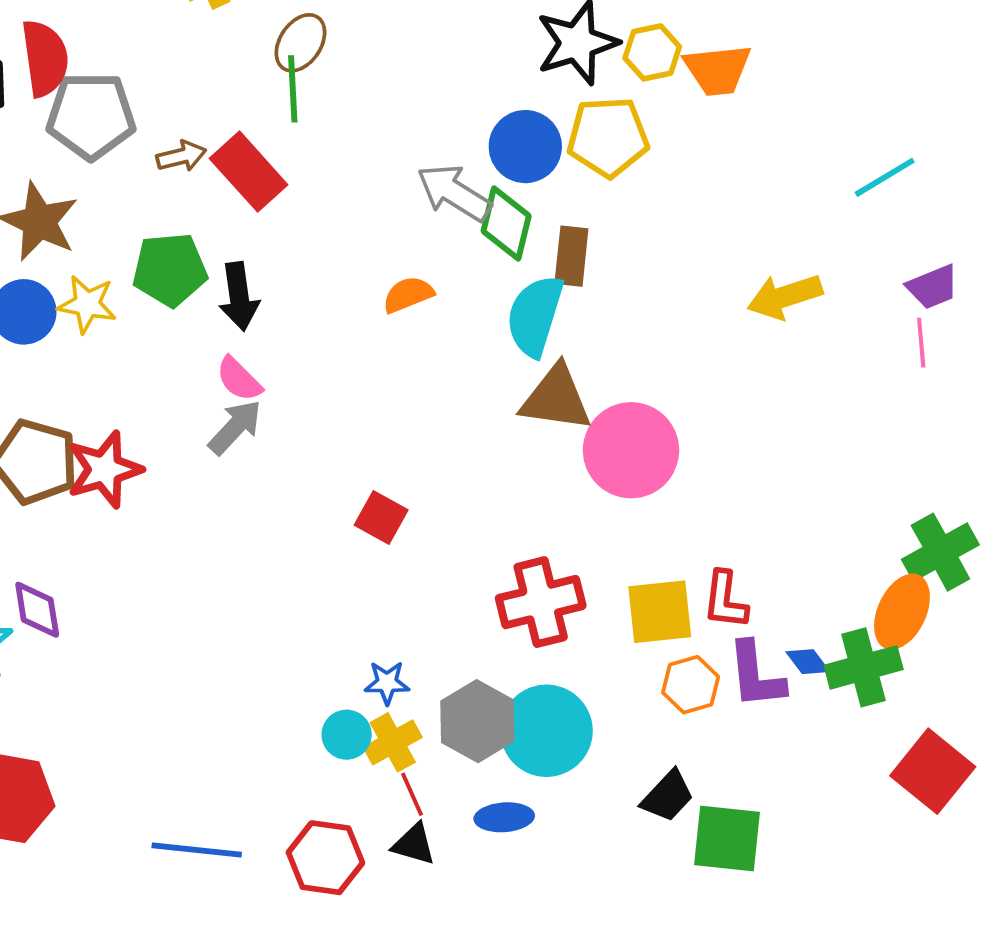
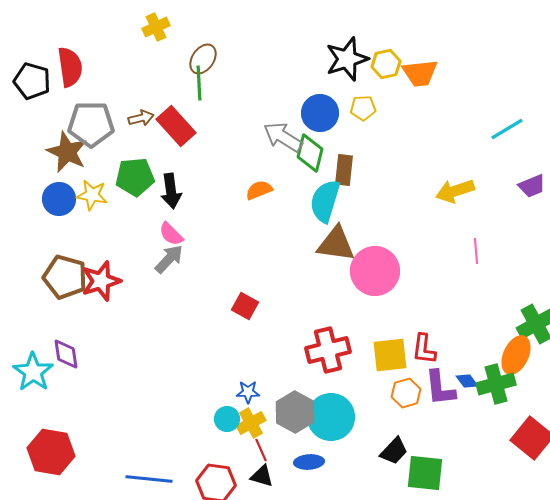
gray pentagon: (91, 116) -> (91, 124), moved
yellow pentagon: (608, 137) -> (363, 108), size x0.6
pink line: (921, 343) -> (476, 251), moved

